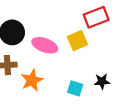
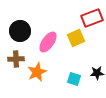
pink ellipse: (45, 45) -> (48, 42), turned -75

